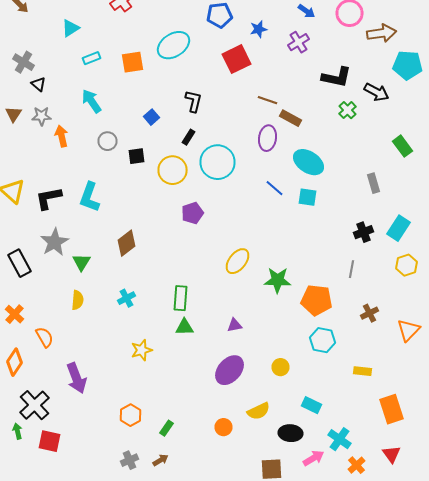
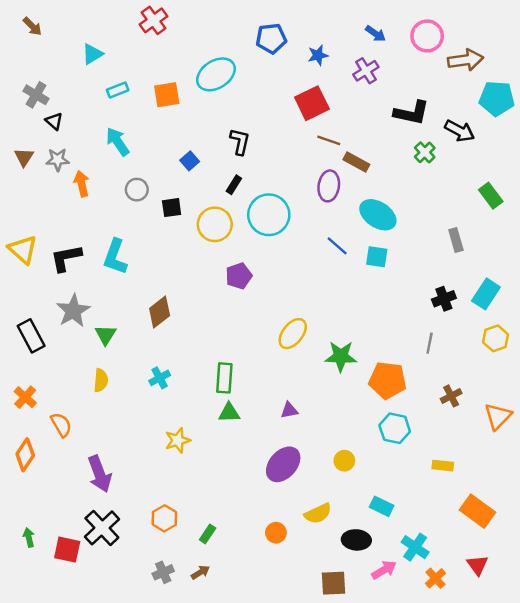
red square: (236, 59) -> (312, 103), moved
black cross: (34, 405) -> (102, 528), moved
orange rectangle: (392, 409) -> (478, 511), turned -36

